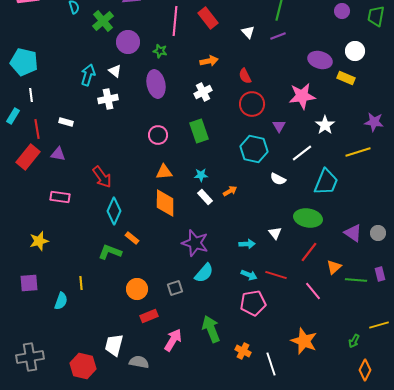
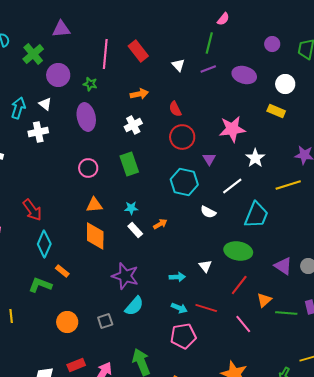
purple ellipse: (320, 60) -> (244, 75), moved
red rectangle: (149, 316) -> (76, 365), moved

